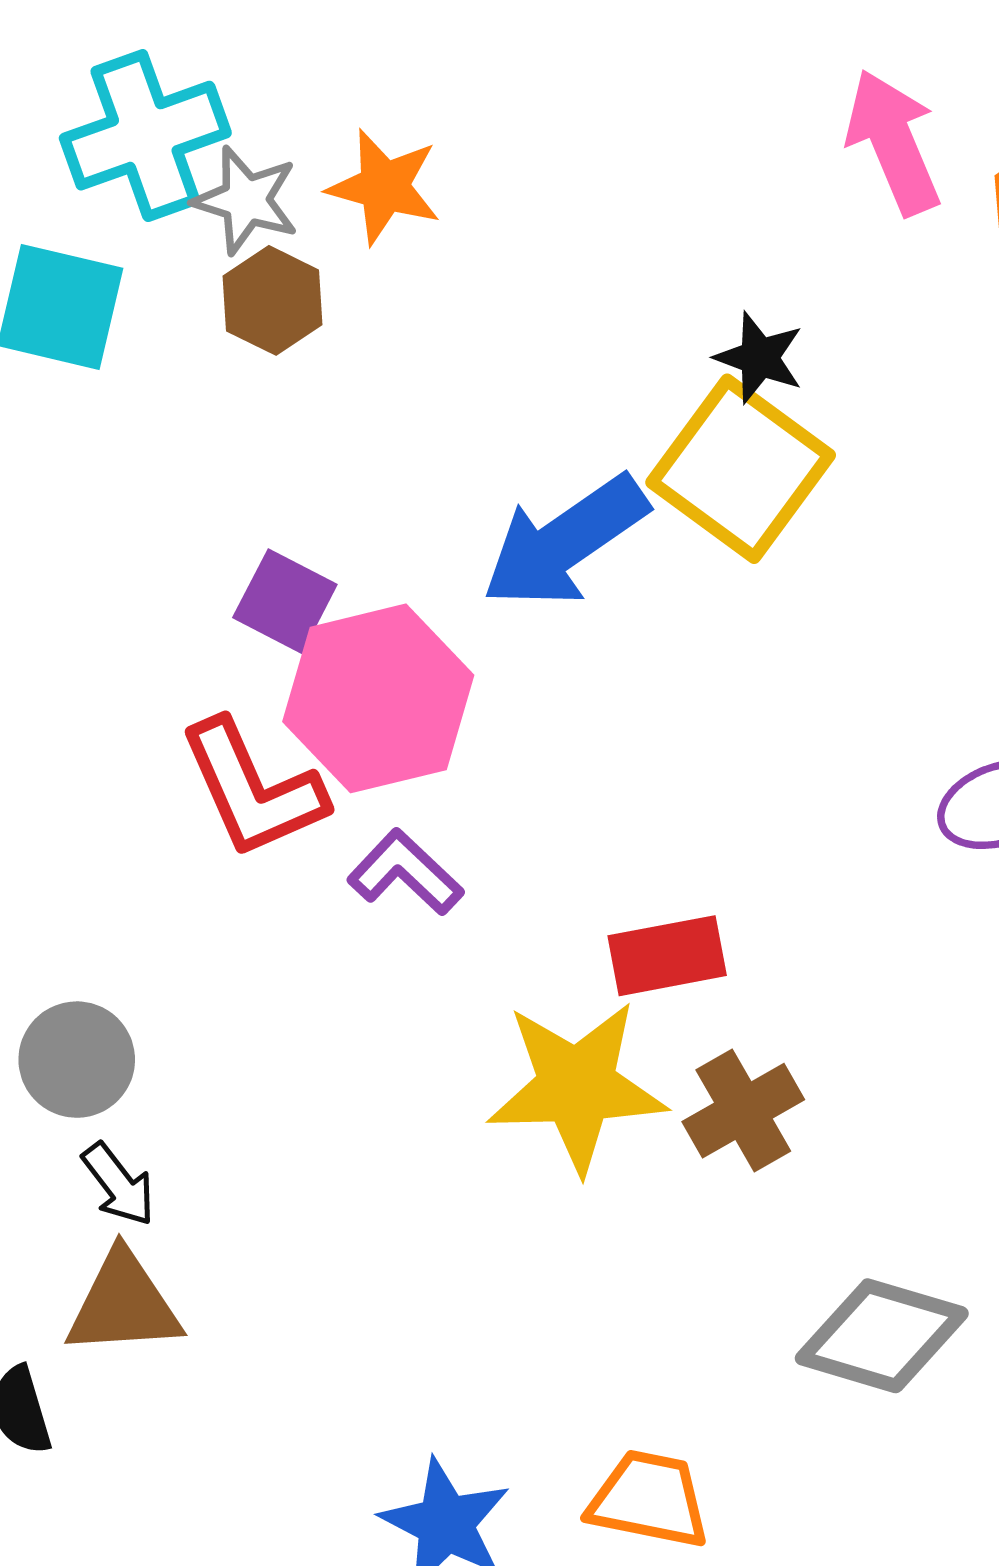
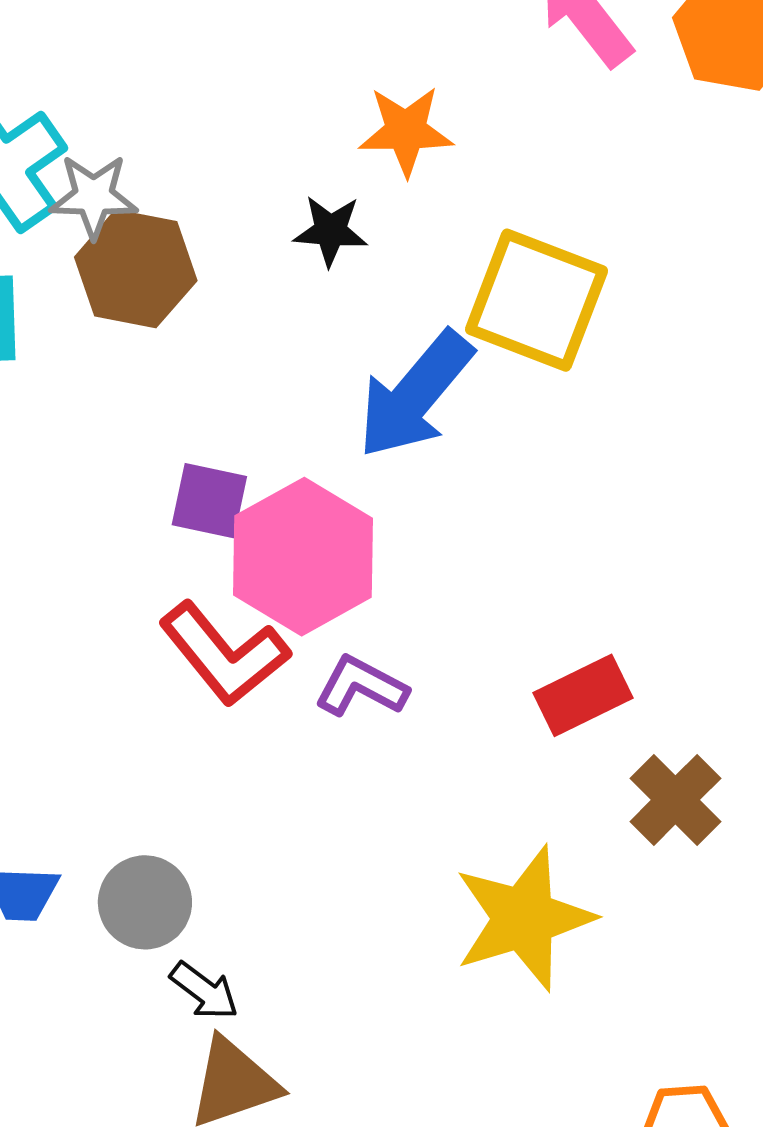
orange star: (384, 187) -> (406, 131), moved
brown hexagon: (273, 300) -> (136, 269), size x1.4
black star: (759, 358) -> (330, 231), moved
yellow star: (577, 1086) -> (524, 918), moved

